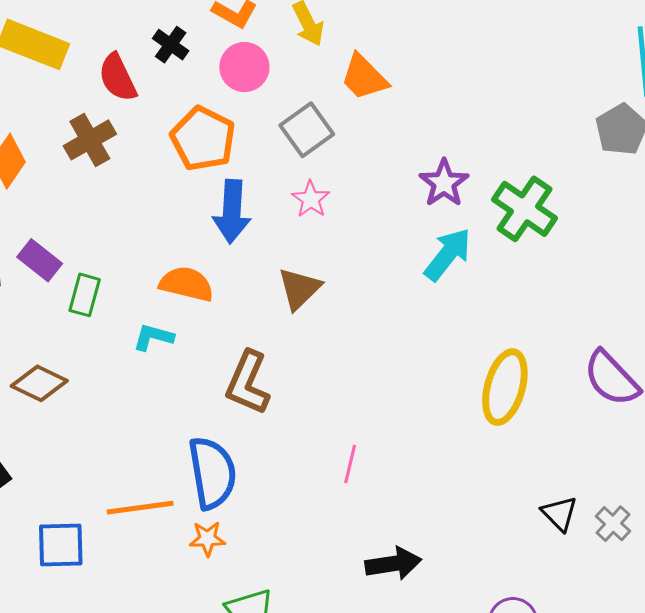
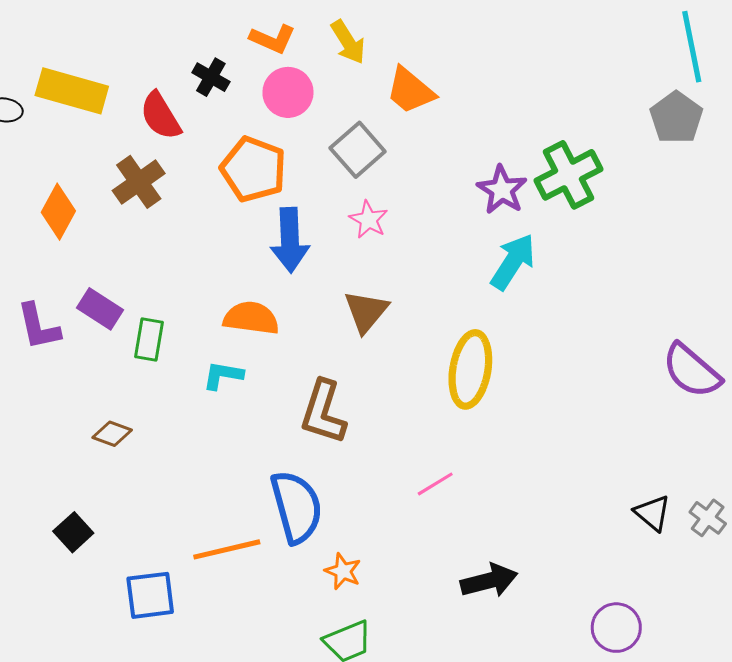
green cross: (525, 209) -> (569, 175), moved, turned 34
brown diamond: (39, 383) -> (112, 434), size x0.7
yellow ellipse: (505, 387) -> (470, 369), moved
pink line: (350, 464) -> (435, 484), turned 51
orange star: (207, 539) -> (343, 571), moved, turned 30

